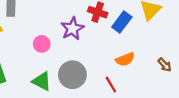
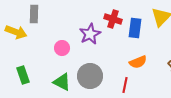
blue rectangle: (122, 22) -> (135, 28), turned -30
red line: (111, 85) -> (125, 85), turned 42

